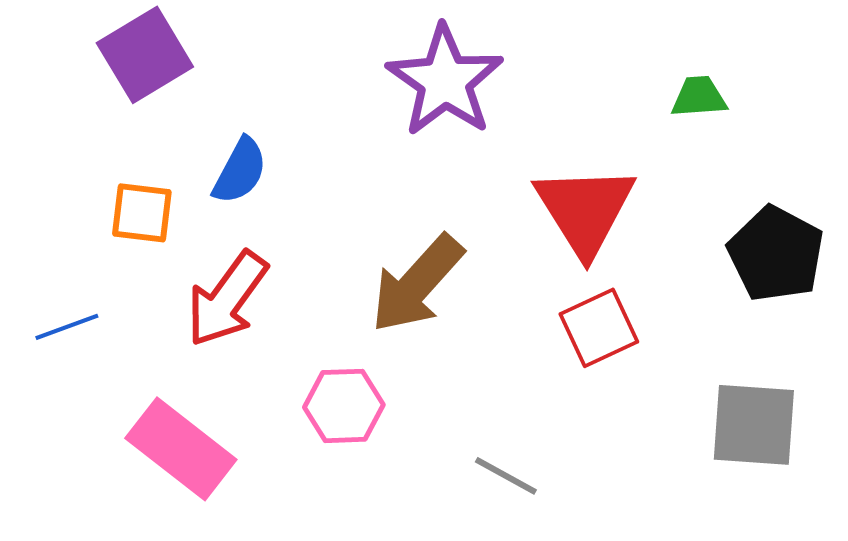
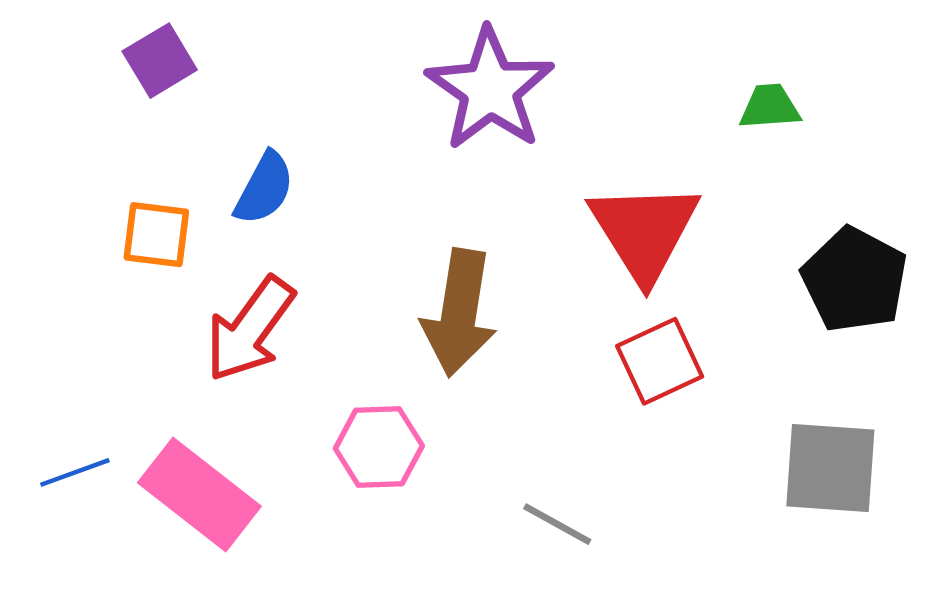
purple square: (145, 55) -> (160, 61), size x0.7
brown arrow: (417, 284) -> (459, 313), turned -33
blue line: (67, 327) -> (75, 472), moved

